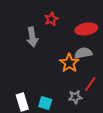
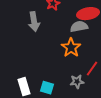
gray semicircle: (83, 53) -> (79, 27), moved

